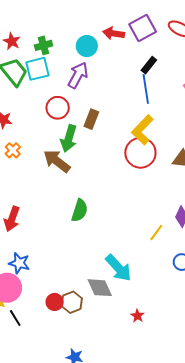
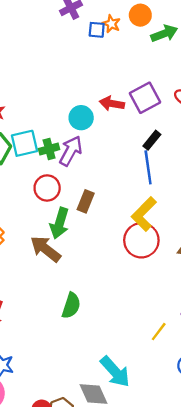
green cross: (44, 45) -> (49, 149), moved

